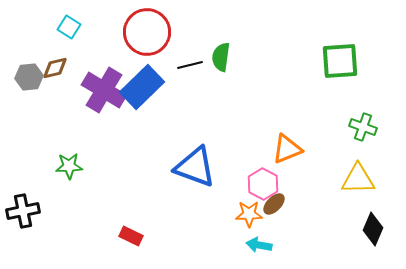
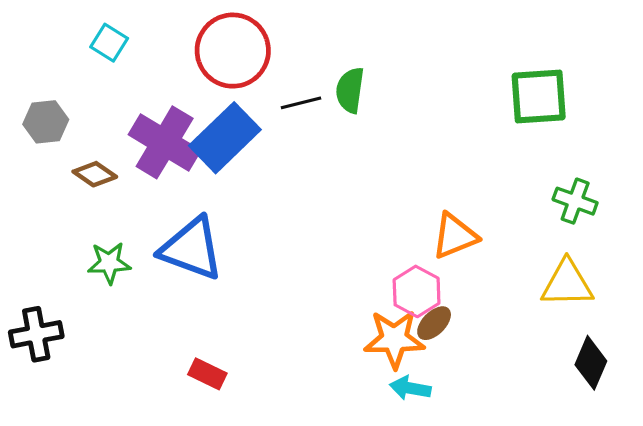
brown diamond: (55, 68) -> (95, 174), moved, turned 48
blue triangle: (195, 167) -> (192, 249), moved
orange star: (249, 214) -> (394, 339), size x1.4

